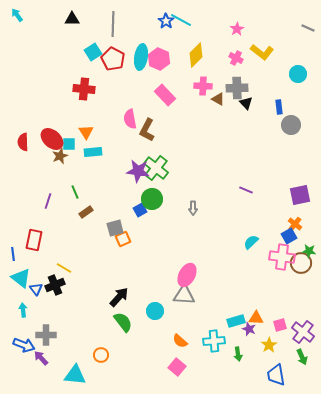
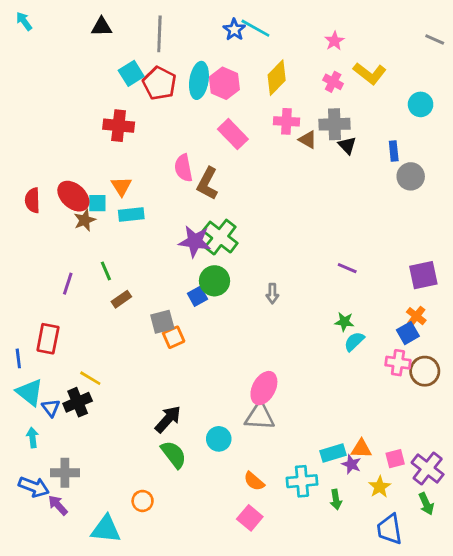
green star: (309, 251) -> (344, 322), moved
pink cross: (282, 257) -> (398, 363), size x0.7

